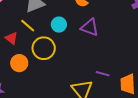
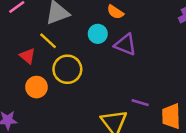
cyan circle: (59, 25) -> (98, 34), moved

